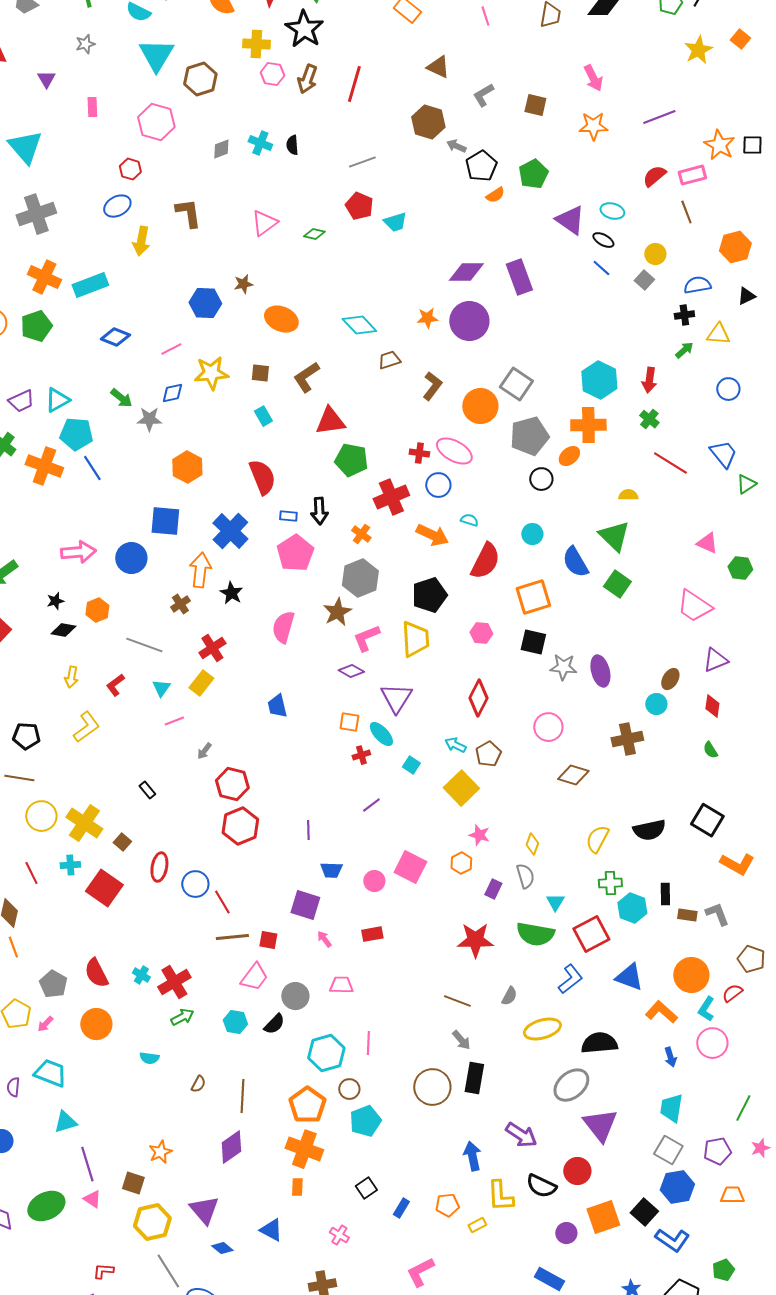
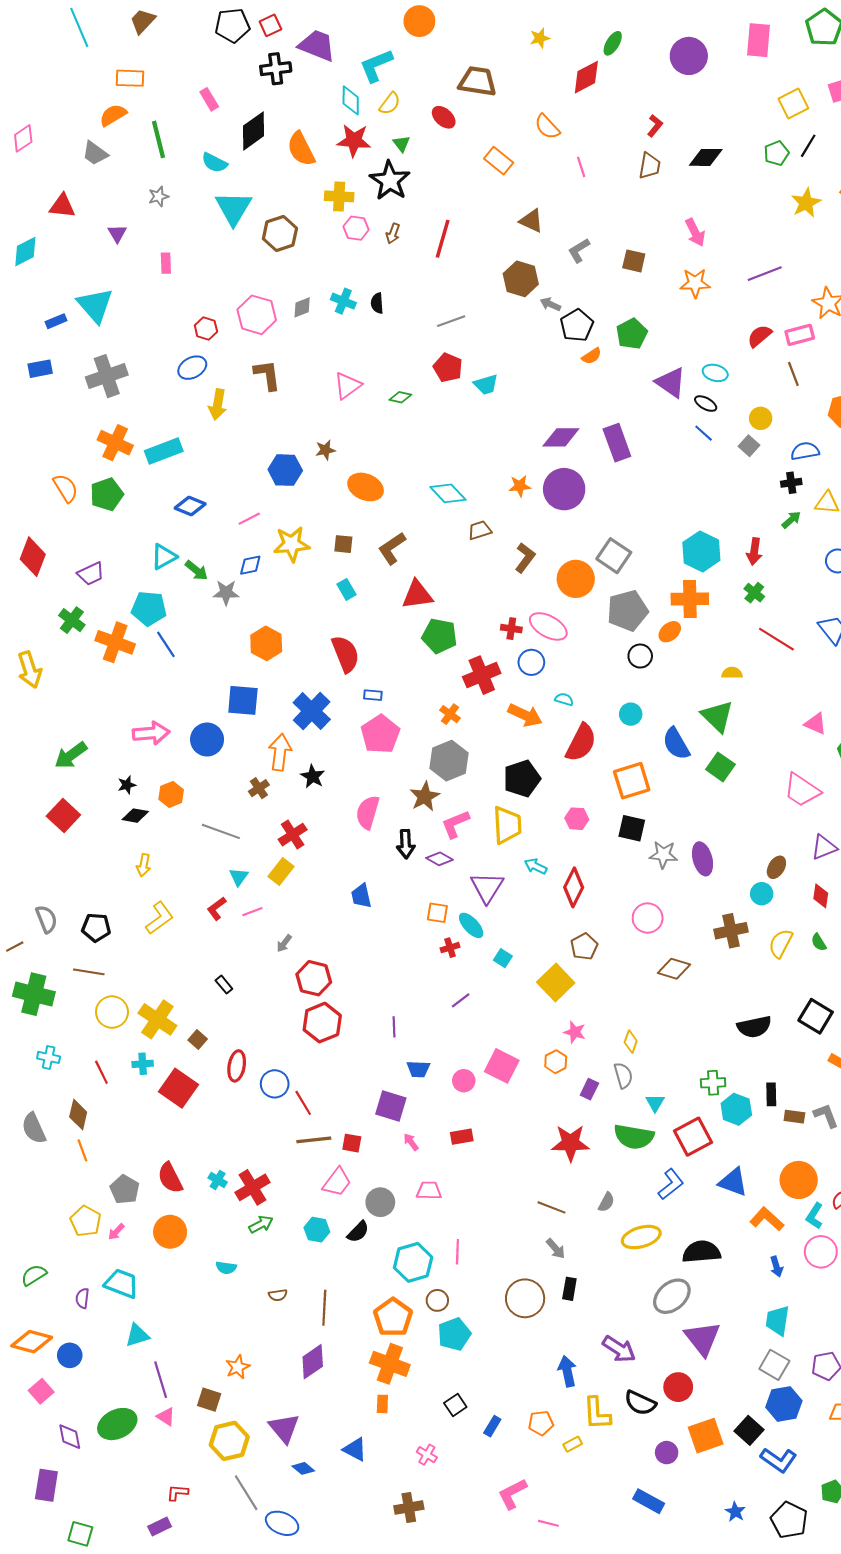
brown arrow: (307, 79) -> (393, 233), size x0.7
pink hexagon: (156, 122) -> (257, 315), moved
cyan triangle: (57, 400) -> (164, 557), moved
black arrow: (319, 511) -> (406, 844), moved
red L-shape: (115, 685) -> (217, 909), moved
cyan arrow: (455, 745) -> (536, 866), moved
yellow semicircle: (597, 839) -> (781, 943), moved
black rectangle: (474, 1078) -> (569, 1289), size x0.7
brown semicircle: (198, 1084) -> (278, 1295), turned 54

